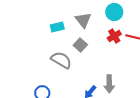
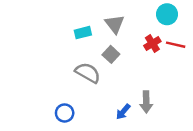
cyan circle: (114, 12) -> (167, 14), moved

